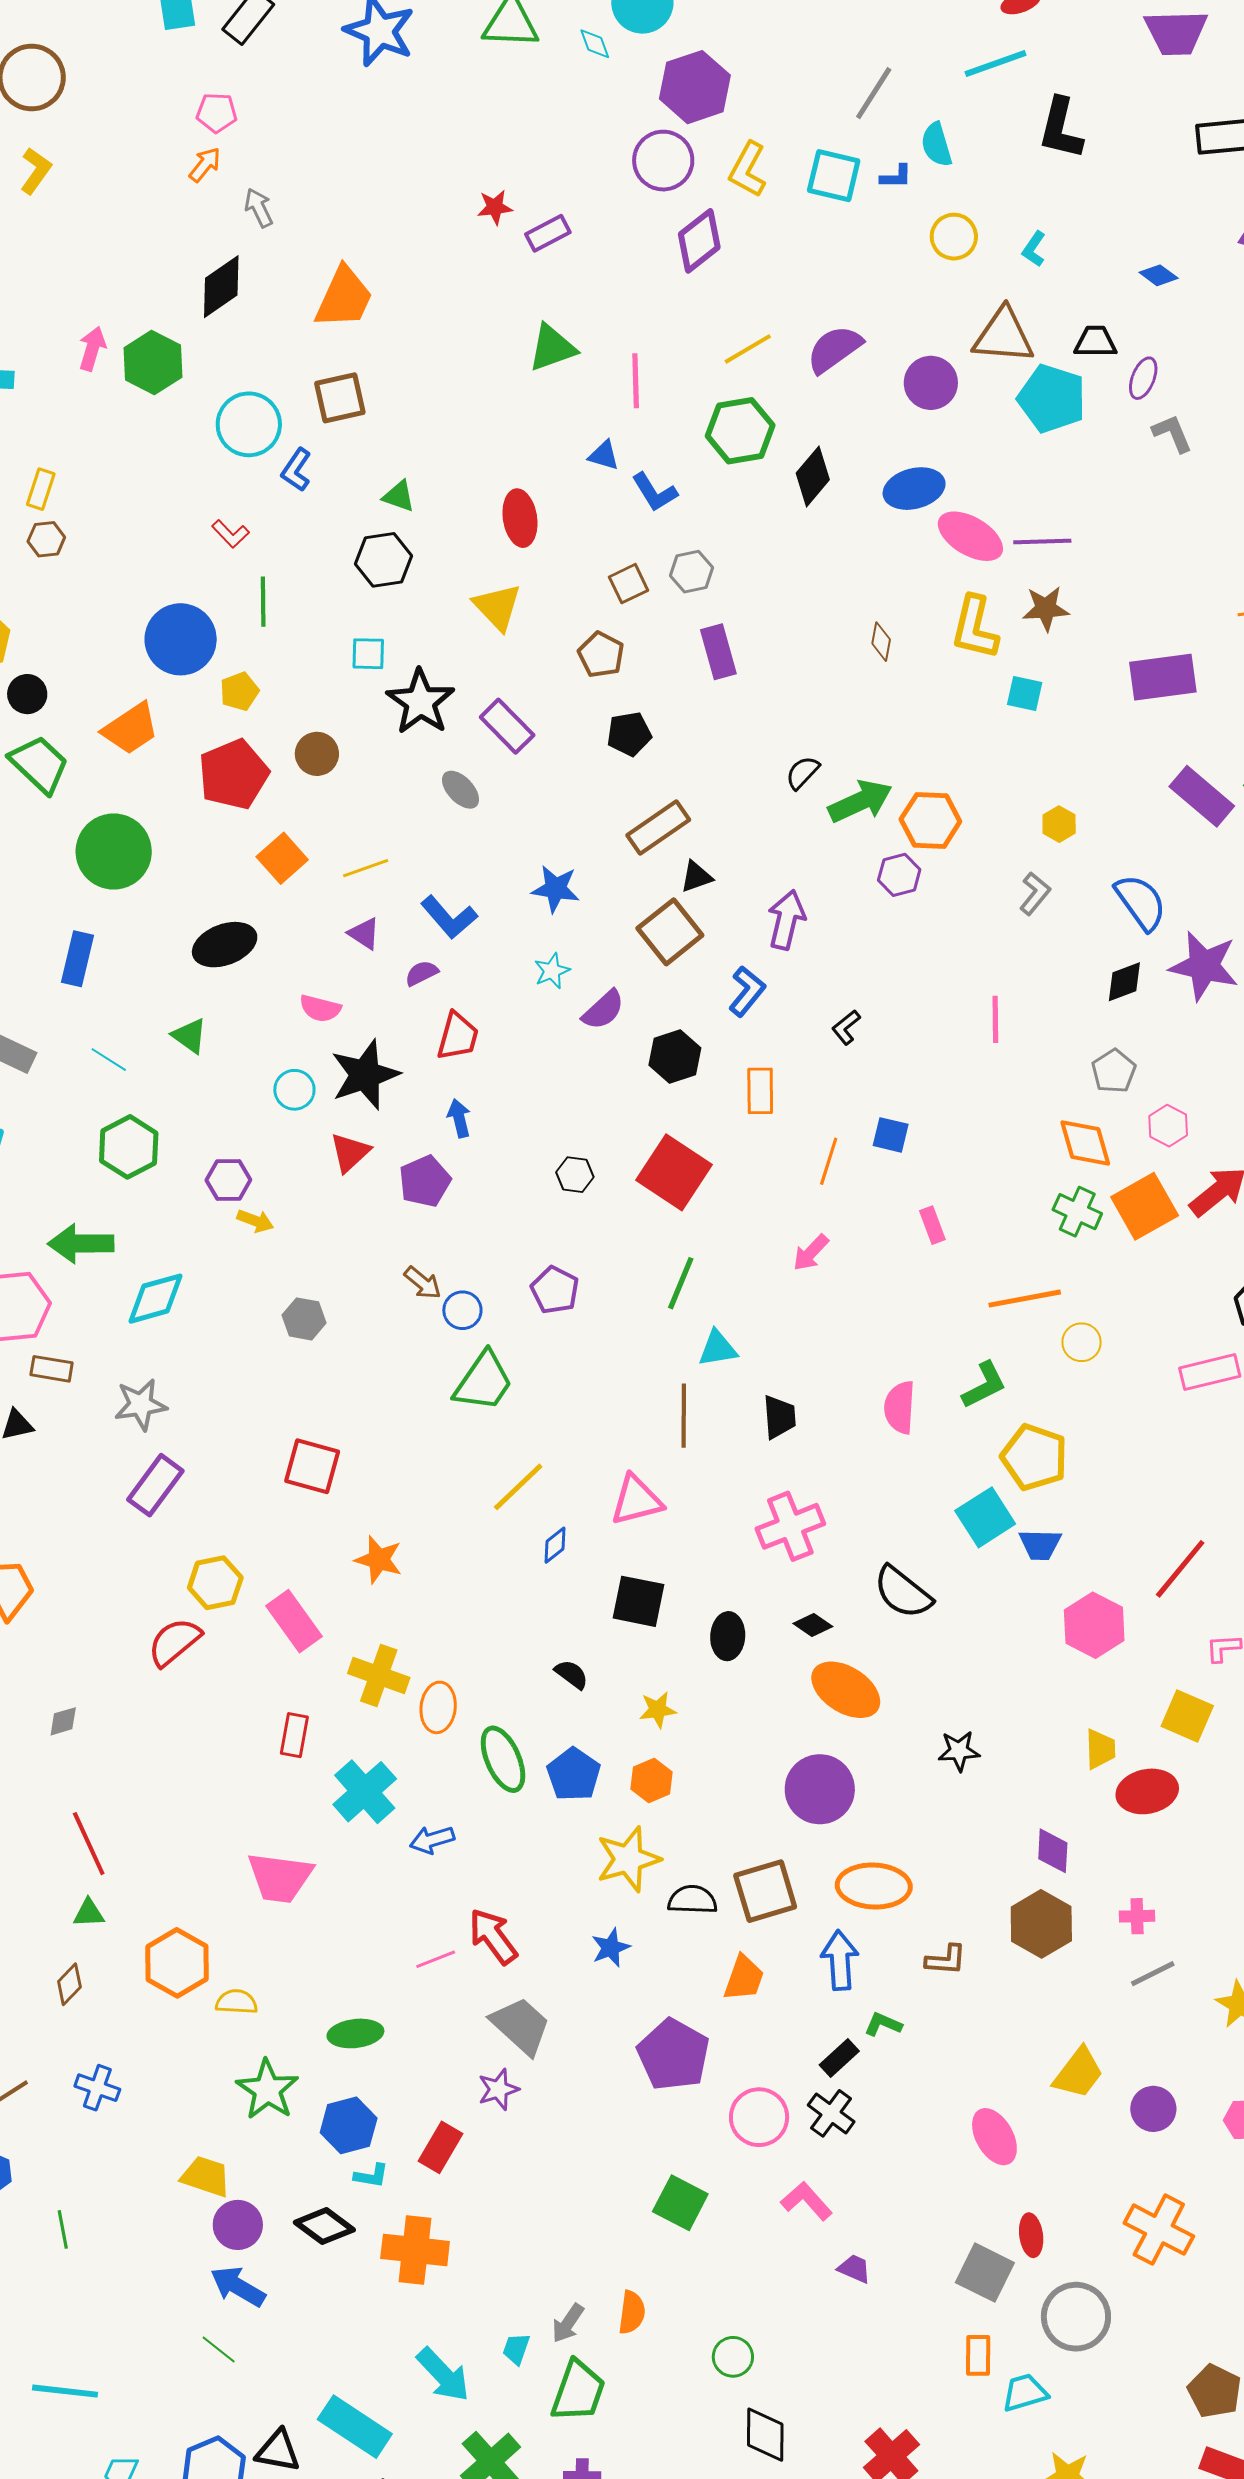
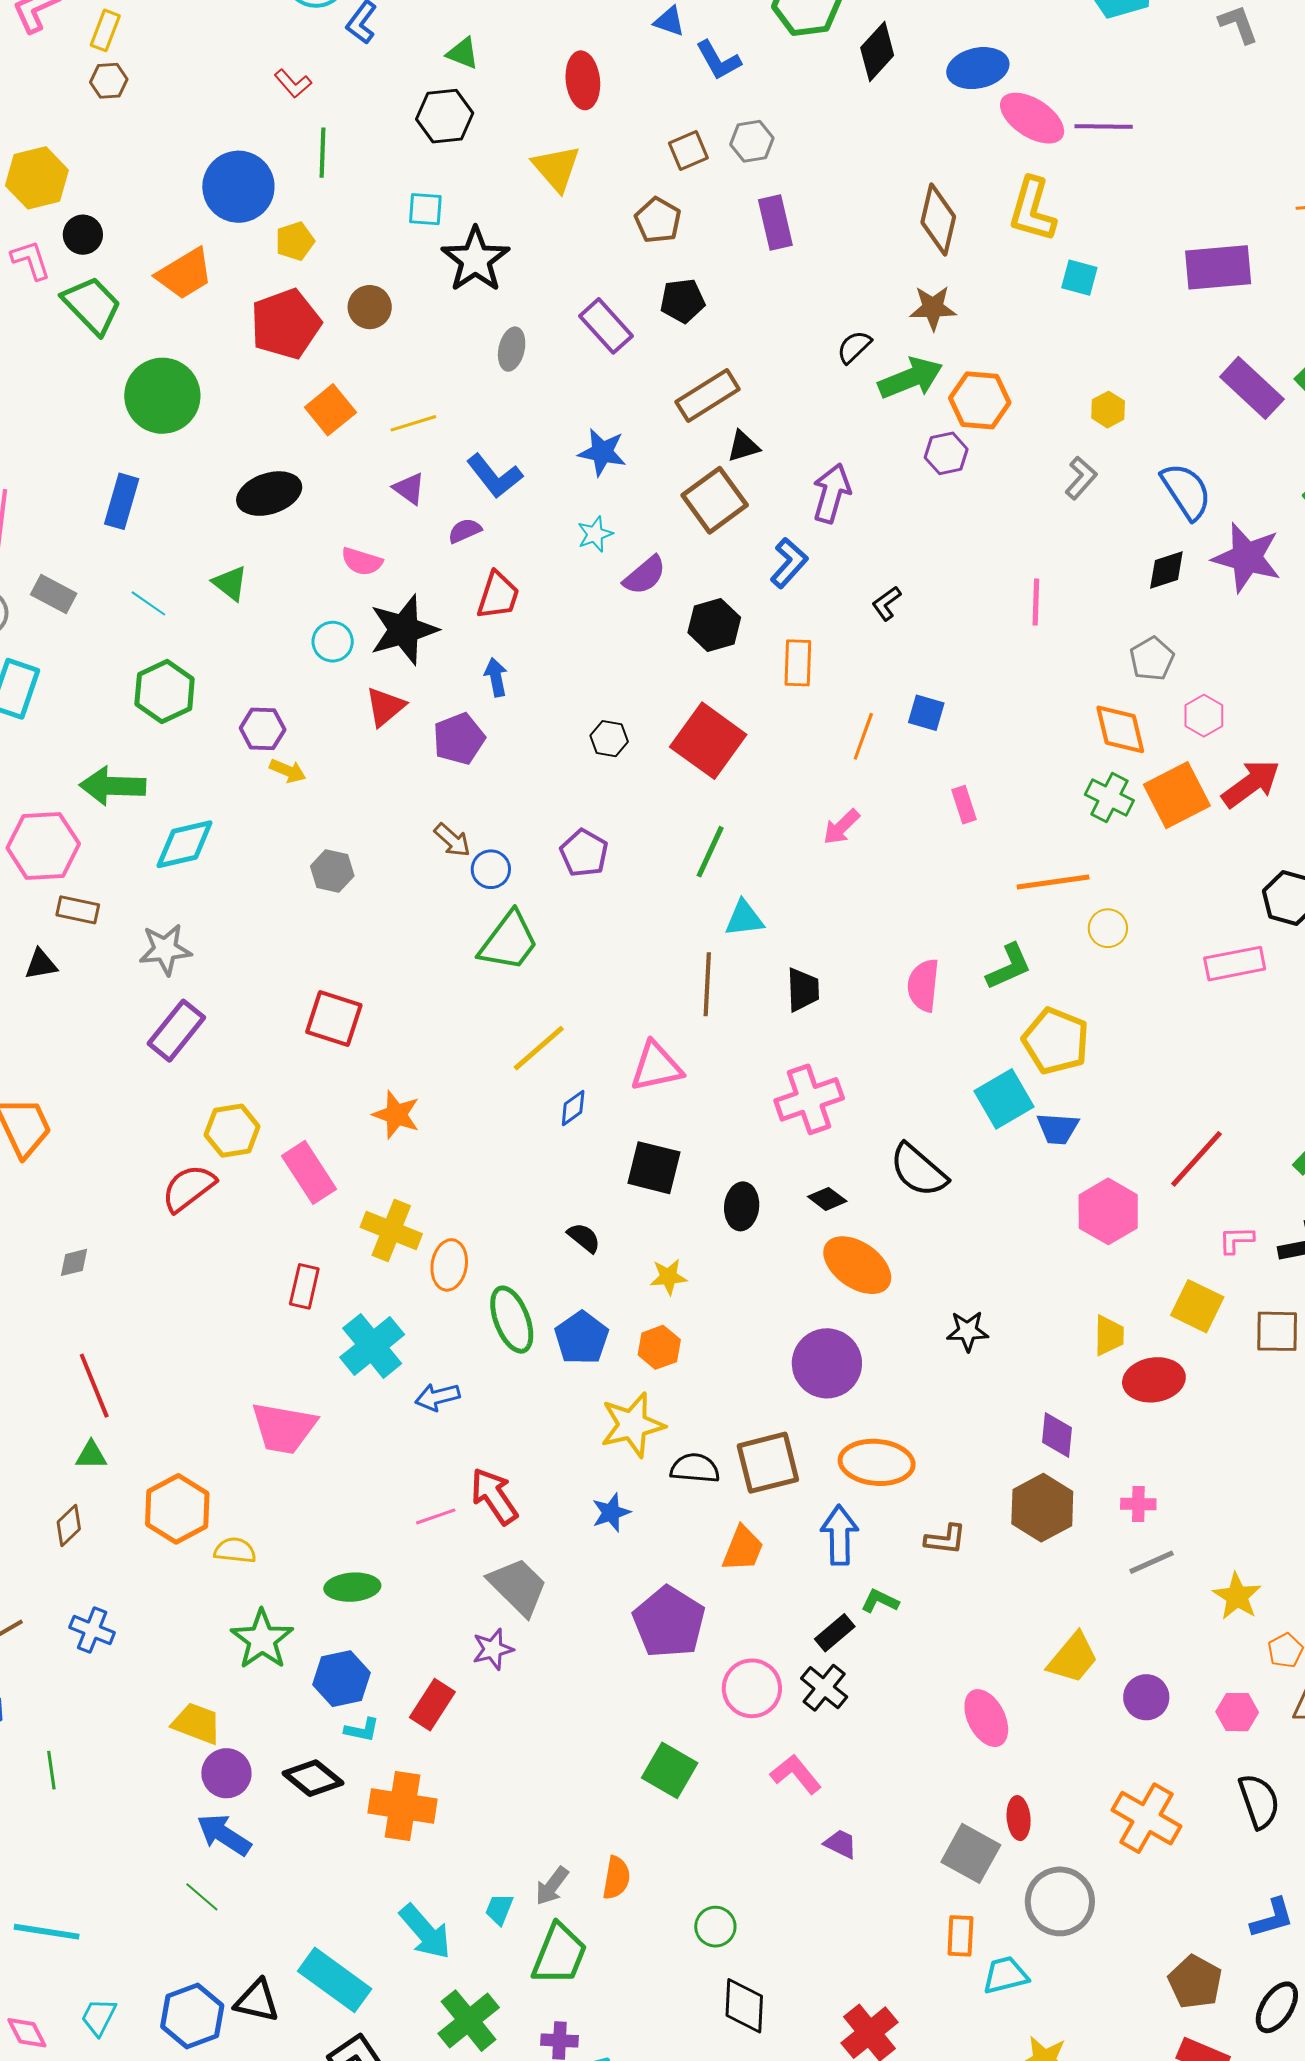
brown star: (1046, 609) -> (933, 308), moved
brown diamond: (881, 642) -> (938, 219), size x1.8
purple rectangle: (507, 726) -> (606, 326), moved
gray ellipse: (461, 790) -> (512, 349), turned 54

